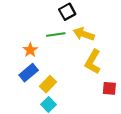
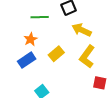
green line: (56, 34) -> (40, 17), moved
yellow rectangle: (48, 84) -> (56, 54), moved

